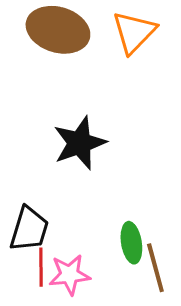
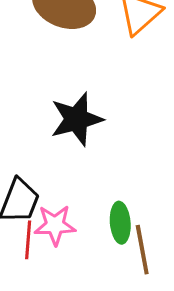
pink star: (70, 275) -> (55, 225), moved

